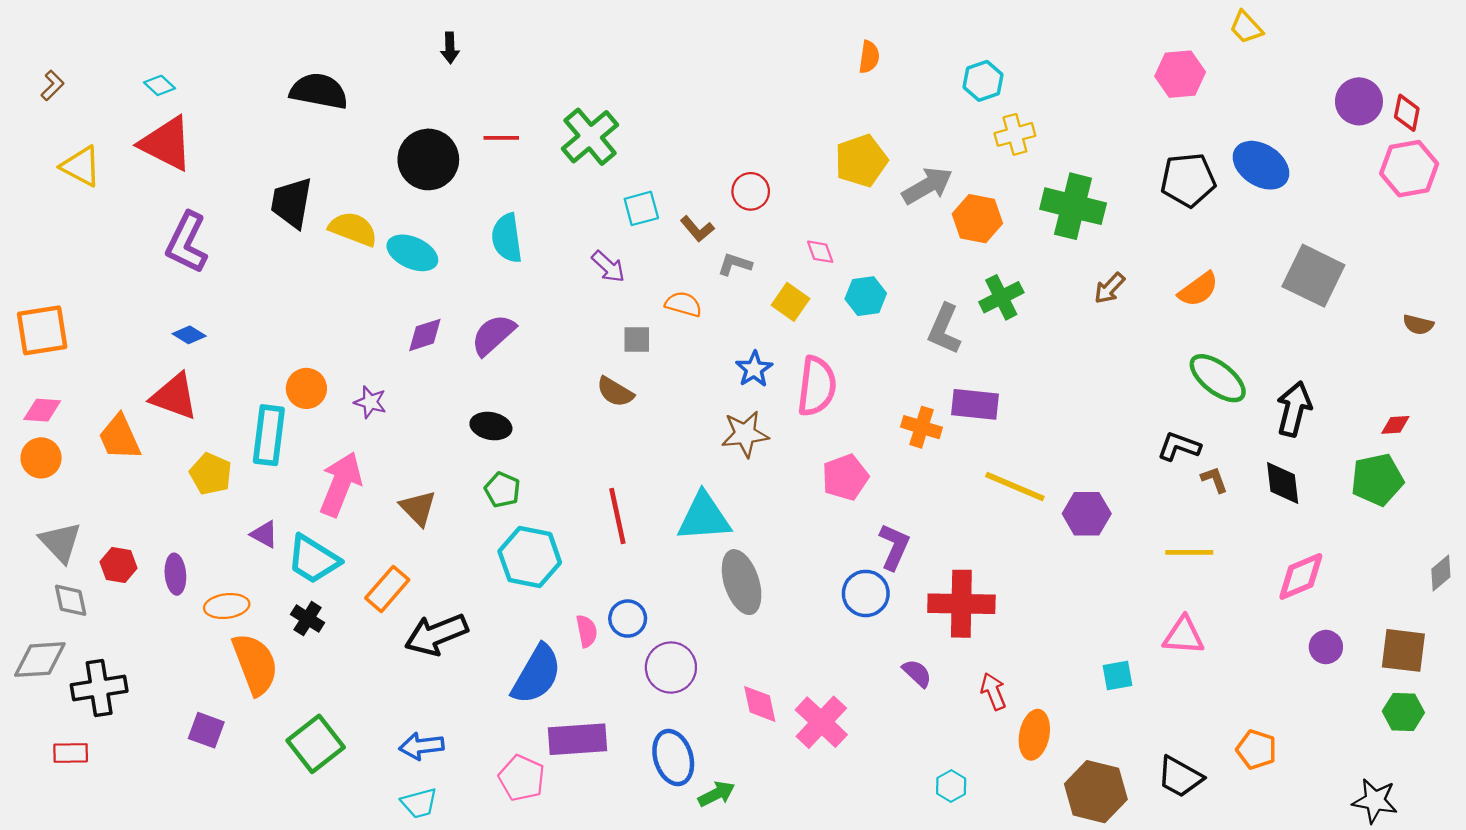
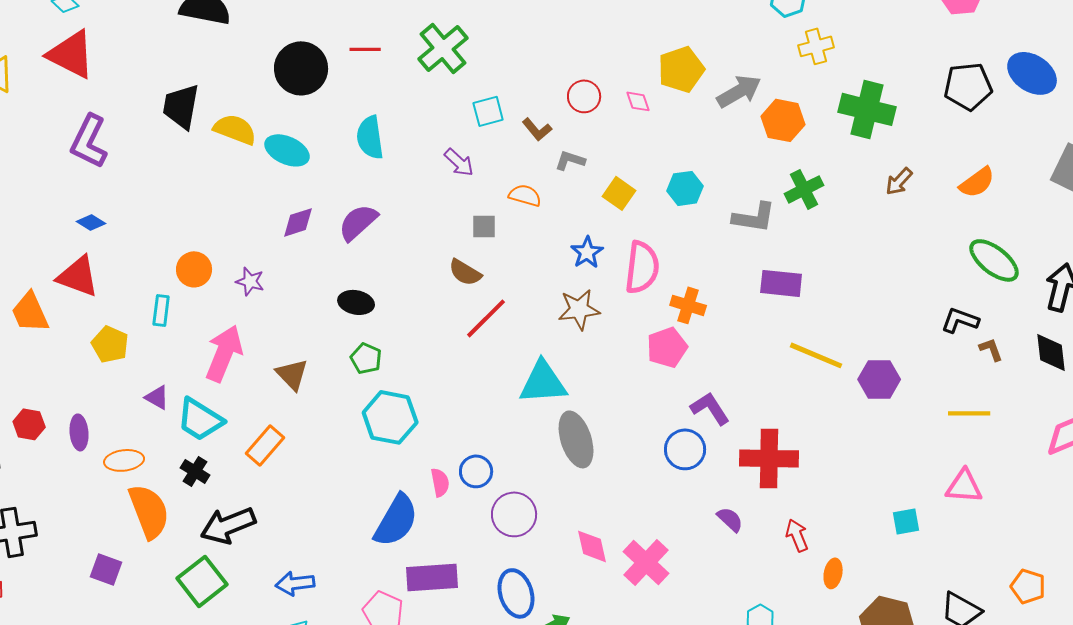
pink diamond: (820, 252) -> (638, 101), moved
gray L-shape: (944, 329) -> (754, 217), turned -105
orange cross: (922, 427) -> (688, 305), moved
cyan rectangle: (269, 435) -> (161, 310), size x0.6
red line: (617, 516) -> (486, 318), moved, turned 57
purple L-shape: (894, 547) -> (710, 408), turned -57
black arrow: (436, 634) -> (228, 525), moved
orange ellipse: (1034, 735) -> (833, 573), size x0.7

